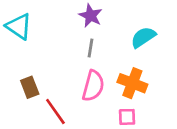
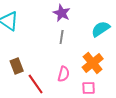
orange cross: (132, 83) -> (93, 63), turned 30
pink semicircle: (93, 86) -> (64, 74), moved, size x0.7

